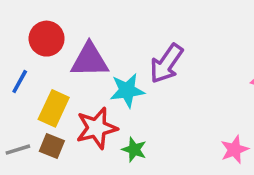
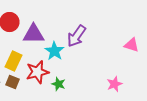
cyan star: (127, 90) -> (54, 51), turned -30

